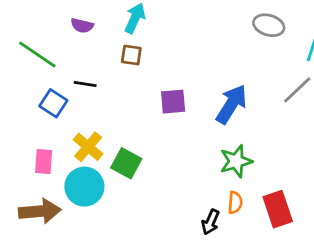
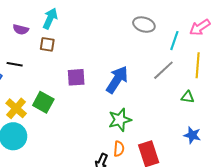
purple semicircle: (82, 26) -> (21, 29), moved
green square: (126, 163) -> (43, 102), moved

